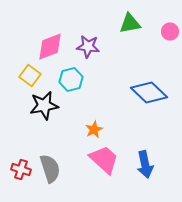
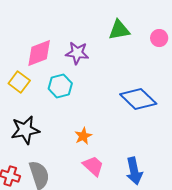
black star: (44, 106) -> (25, 130), moved
pink trapezoid: (104, 160) -> (93, 166), size x0.7

